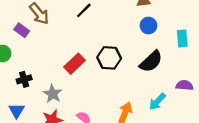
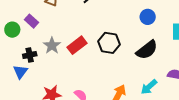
purple rectangle: (22, 30) -> (32, 21), moved
gray star: (53, 94) -> (52, 46), moved
blue triangle: (17, 111) -> (20, 72), moved

